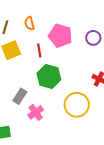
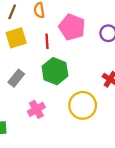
gray rectangle: (20, 96) -> (16, 78), moved

